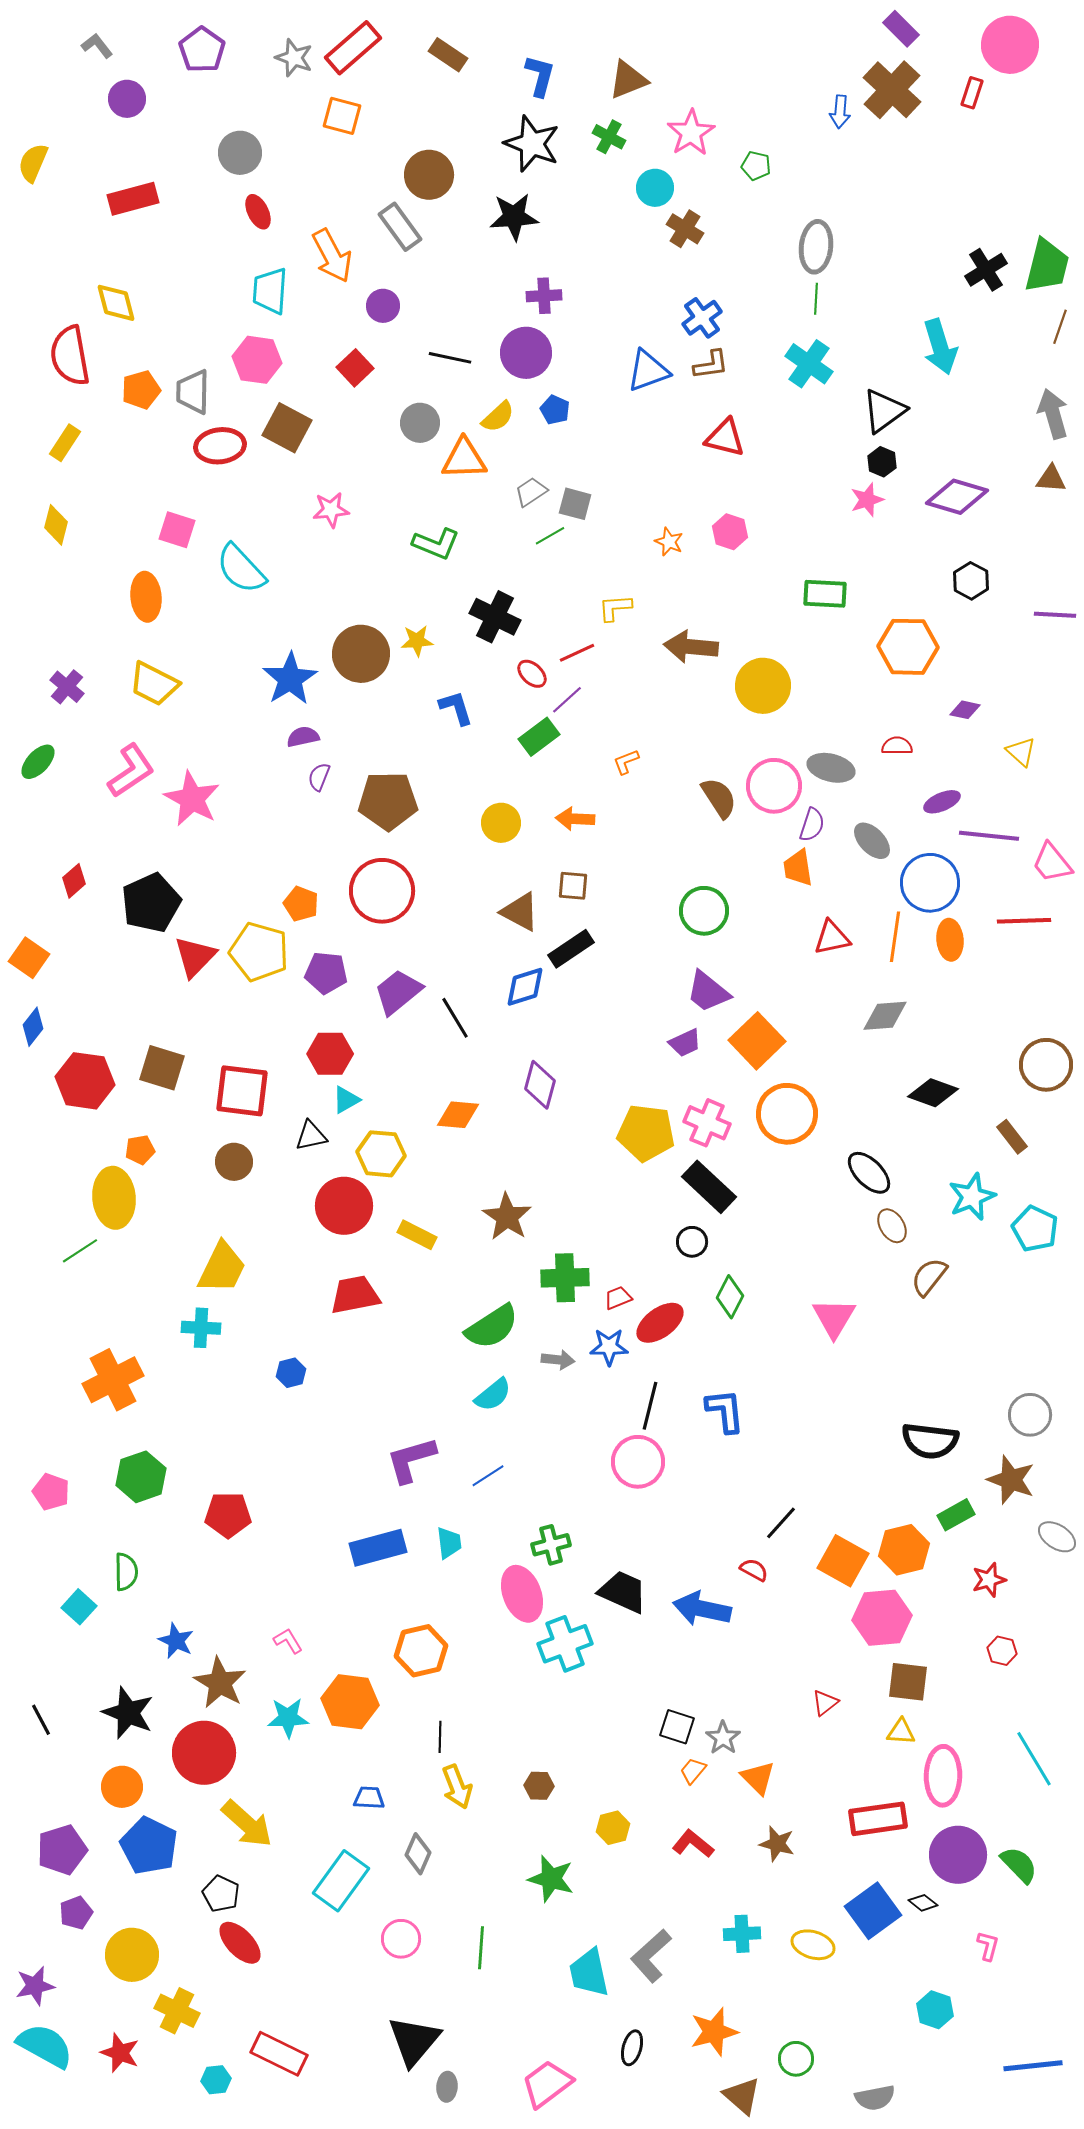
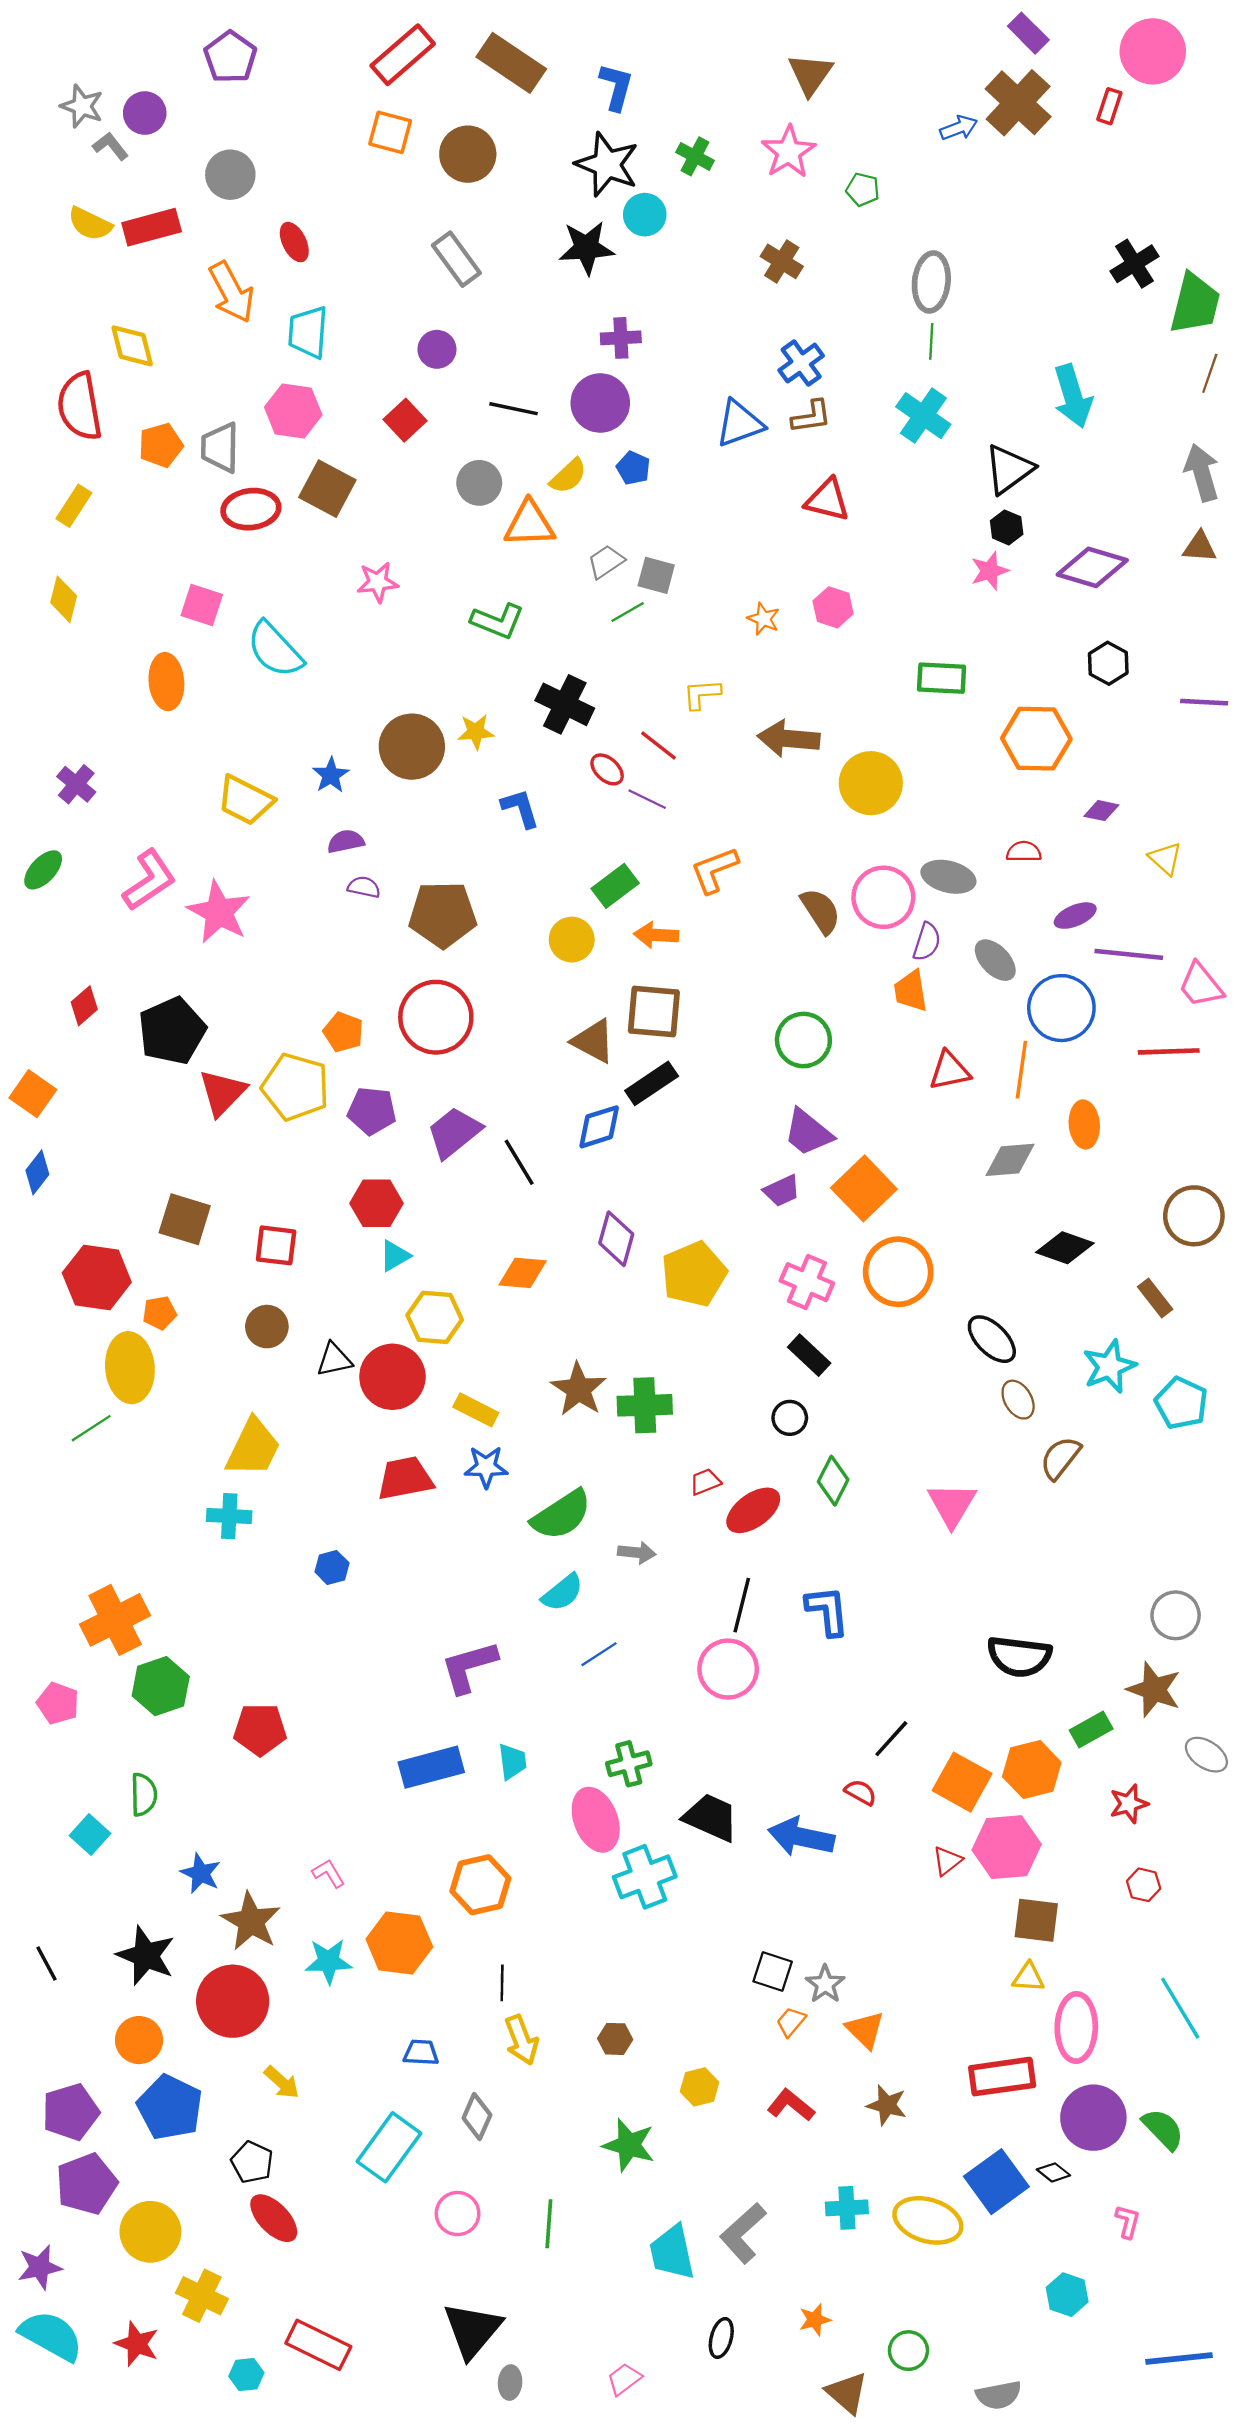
gray L-shape: (97, 46) -> (110, 146), moved
brown rectangle: (448, 55) -> (511, 63), size x1.5
gray star: (294, 58) -> (82, 106), moved
brown triangle: (628, 80) -> (810, 74), moved, turned -33
blue arrow: (840, 112) -> (959, 128), turned -116
gray circle: (240, 153) -> (230, 175), moved
yellow semicircle: (33, 163) -> (90, 224), moved, turned -87
brown circle: (429, 175) -> (468, 154), moved
cyan circle: (655, 188) -> (645, 215), moved
orange arrow: (332, 256) -> (231, 292), moved
black cross: (986, 270) -> (1135, 264), moved
red line: (577, 653) -> (658, 745), turned 63
blue star: (290, 679) -> (331, 775), size x0.6
yellow trapezoid: (154, 684) -> (245, 800), moved
purple line: (567, 700) -> (647, 799), turned 68
green rectangle: (539, 737) -> (615, 886), moved
orange L-shape: (626, 762) -> (714, 870), size x1.6
purple semicircle: (319, 777) -> (364, 887), turned 80
brown square: (573, 886) -> (654, 1011), size x1.6
orange ellipse: (950, 940) -> (1084, 1124), moved
red hexagon: (85, 1081) -> (97, 1277), moved
red square: (242, 1091) -> (276, 1245), size x0.7
yellow pentagon: (646, 1133) -> (694, 1274), moved, turned -30
black triangle: (311, 1136) -> (334, 1360), moved
black rectangle: (709, 1187) -> (809, 1355), size x0.7
green cross: (565, 1278) -> (645, 1405), moved
blue star: (609, 1347) -> (486, 1467), moved
orange cross: (113, 1380) -> (115, 1620), moved
black semicircle: (930, 1441) -> (1019, 1656), moved
blue line: (488, 1476) -> (599, 1654), moved
red triangle: (825, 1703) -> (947, 1861), moved
yellow arrow: (247, 1824) -> (282, 2082), size x0.6
purple pentagon: (76, 1913) -> (87, 2184), size x1.6
yellow ellipse: (813, 1945) -> (928, 2220), size x1.4
orange star: (714, 2032) -> (815, 2320), size x0.6
pink trapezoid: (547, 2084) -> (624, 2379), size x0.6

